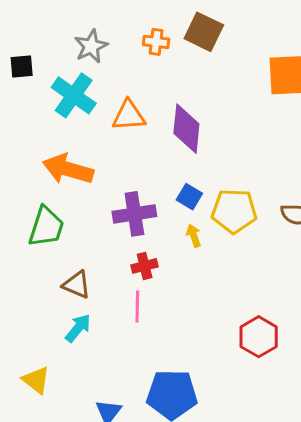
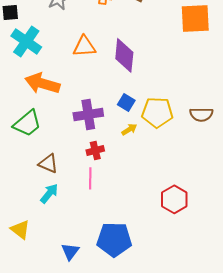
cyan cross: (74, 95) -> (26, 41), moved
green trapezoid: (46, 227) -> (27, 123), turned 32
yellow arrow: (194, 236) -> (129, 129), turned 77

